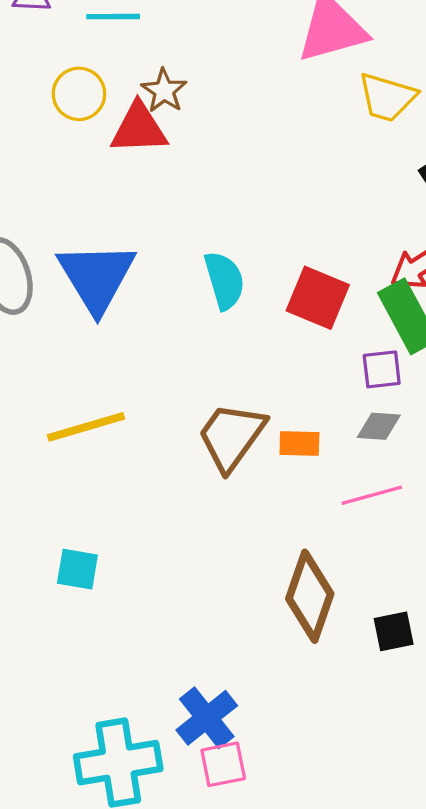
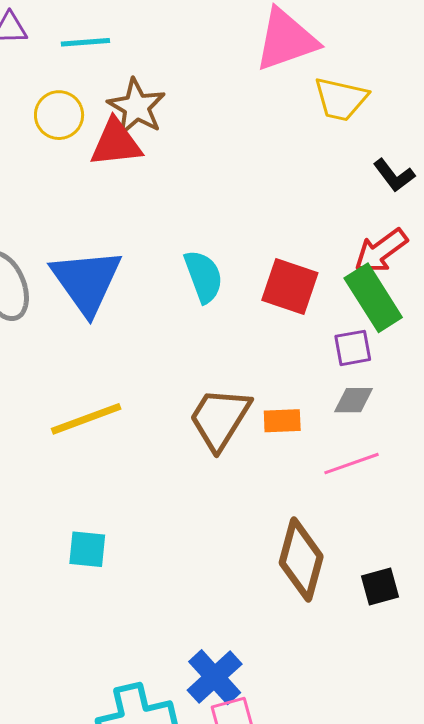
brown star: (164, 91) -> (137, 107), size x1.4

